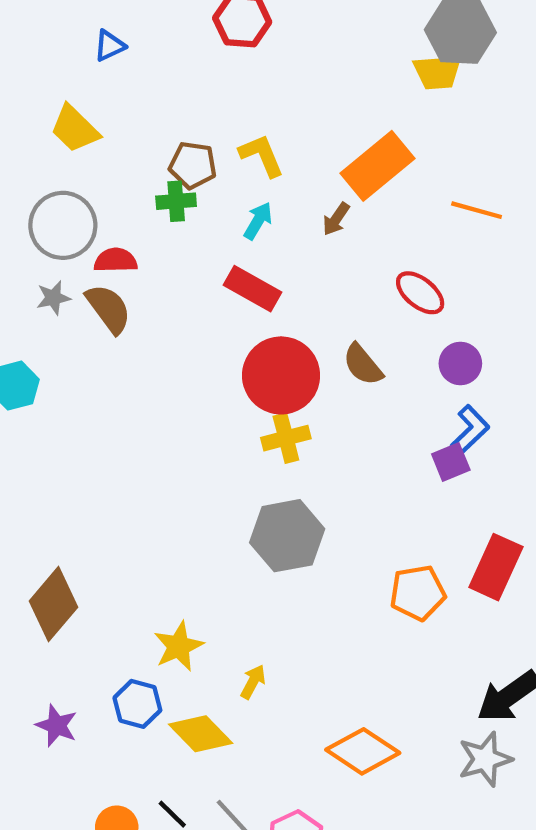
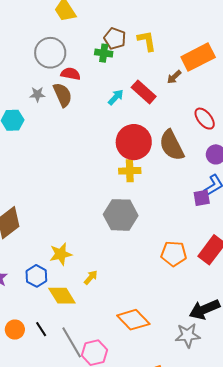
cyan arrow: (258, 221) -> (116, 97), moved
red rectangle: (252, 289) -> (144, 92), moved
gray star: (53, 298) -> (37, 94), moved
brown semicircle: (363, 365) -> (172, 145), size x1.5

